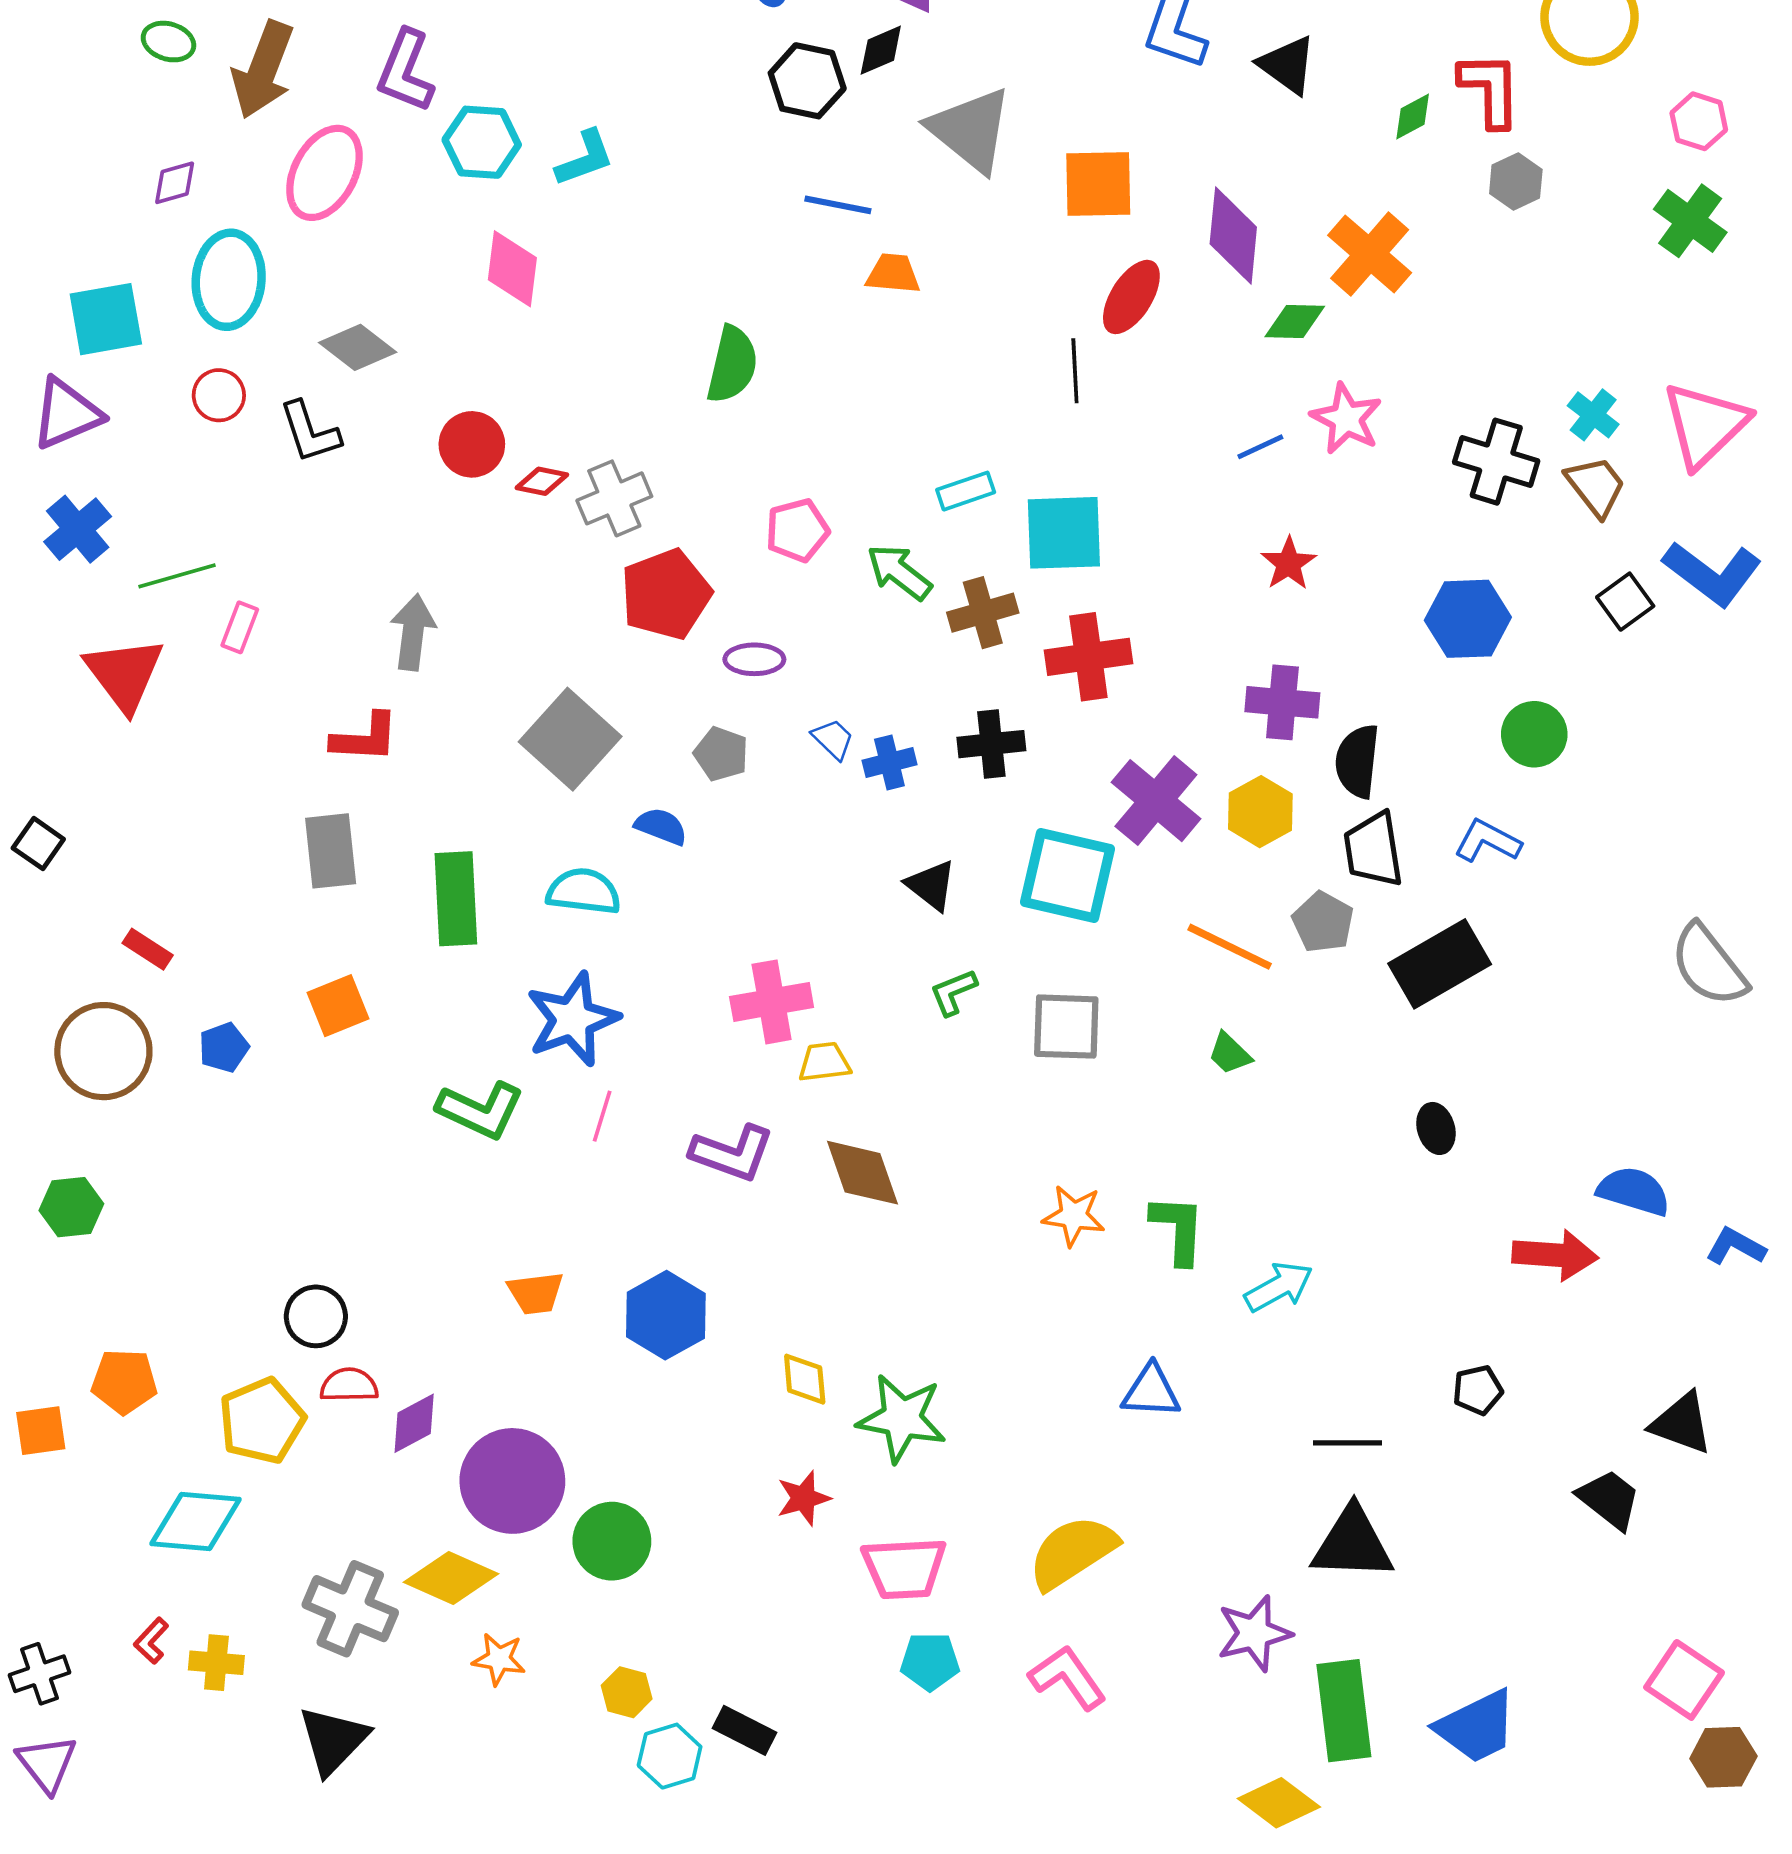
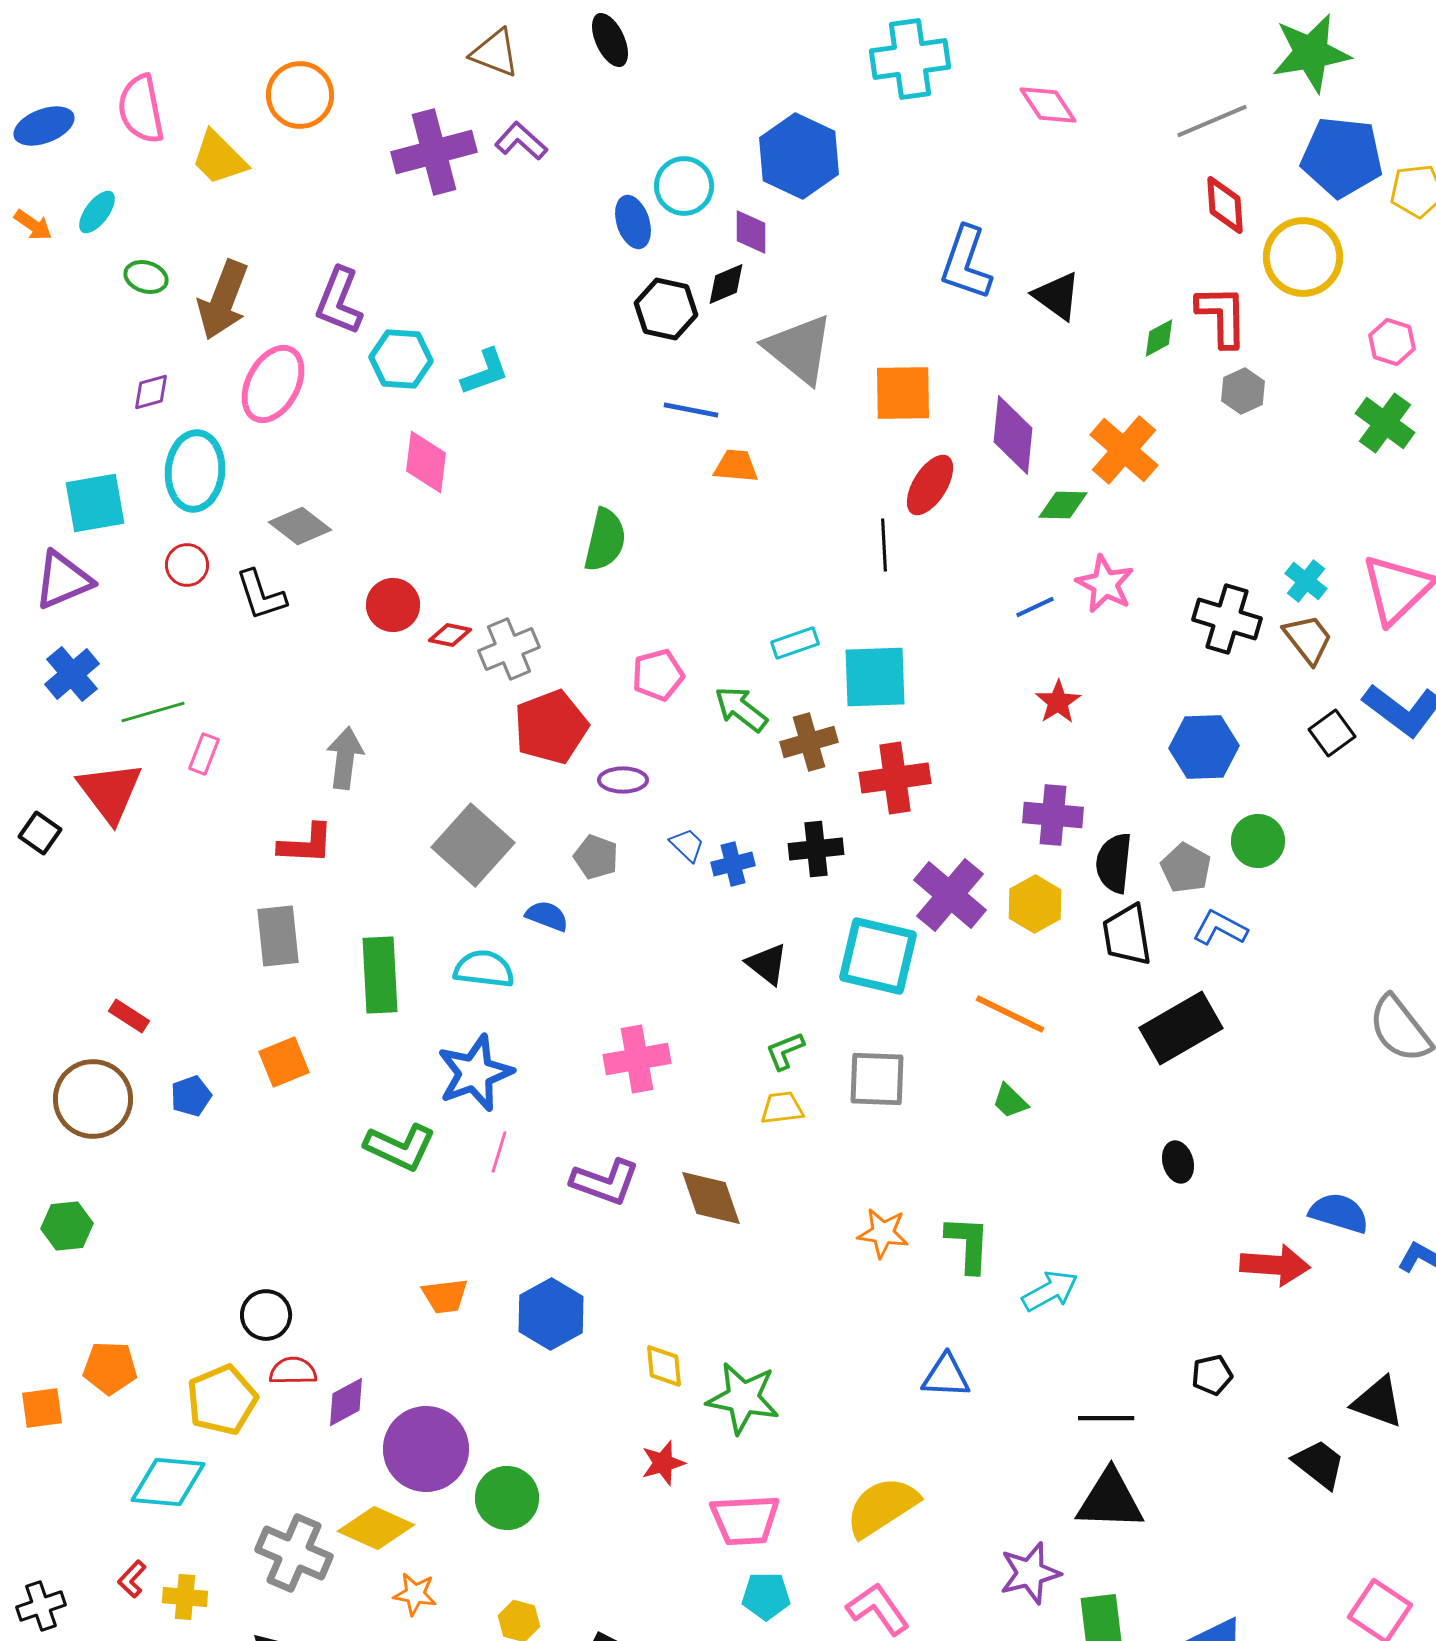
black square: (38, 844) -> (40, 833), moved
gray pentagon: (1323, 922) -> (1186, 868), moved
yellow trapezoid: (824, 1062) -> (782, 1108), moved

